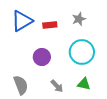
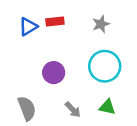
blue triangle: (22, 21) -> (28, 27), size x0.7
red rectangle: (50, 25) -> (55, 22), moved

